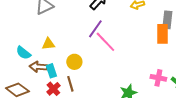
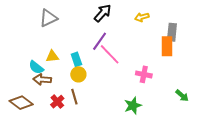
cyan semicircle: (23, 53) -> (36, 67), moved
cyan rectangle: (51, 71) -> (76, 59), moved
pink cross: (158, 78) -> (144, 74), moved

